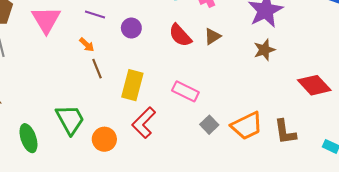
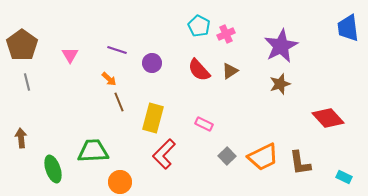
pink triangle: (46, 20) -> (70, 55), size x0.6
pink rectangle: (185, 91) -> (204, 124), size x0.7
green trapezoid: (70, 119) -> (93, 151), turned -64
orange circle: (104, 139) -> (120, 182), moved

